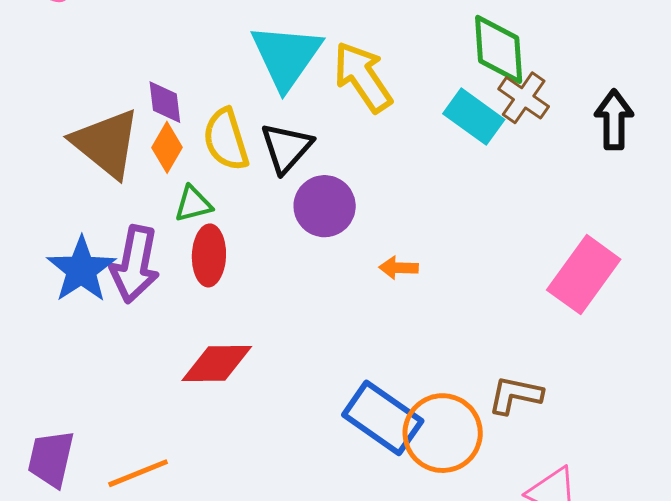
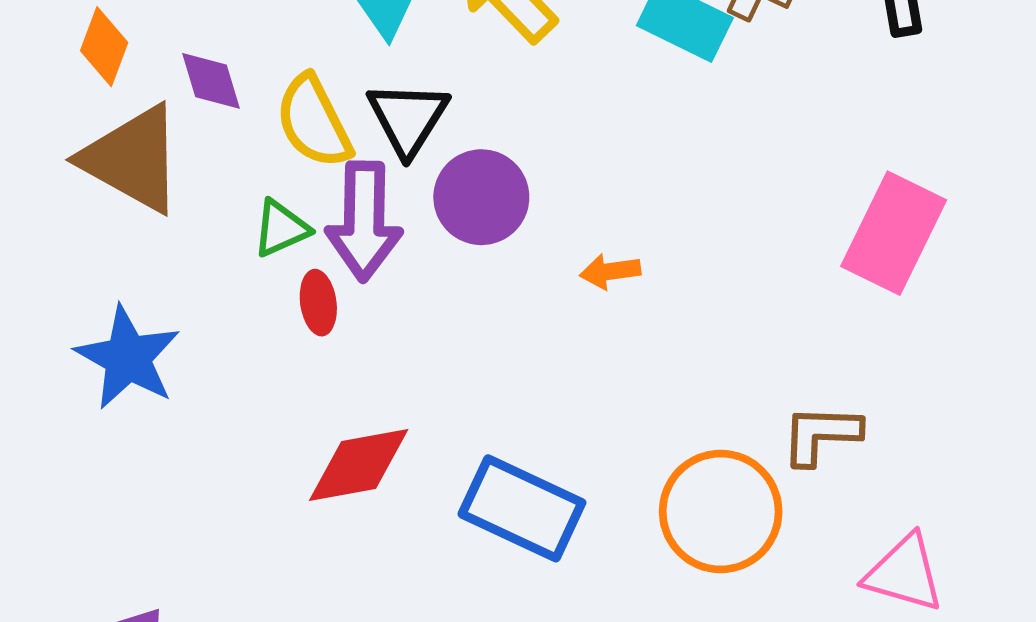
orange diamond: (167, 147) -> (104, 47), moved
red ellipse: (209, 255) -> (318, 303), size x0.7
purple arrow: (135, 264) -> (364, 221), moved
blue rectangle: (383, 418) -> (522, 508), moved

